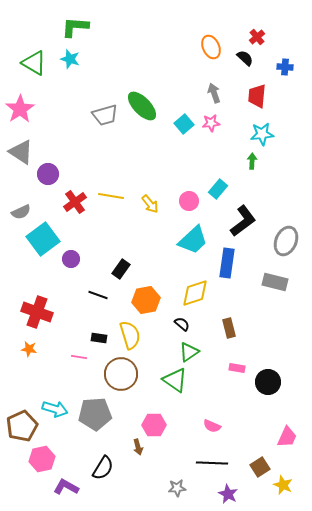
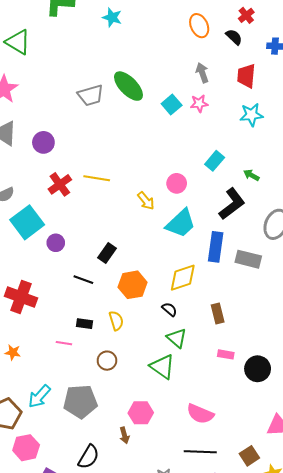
cyan star: (70, 59) -> (112, 17), moved
green arrow: (252, 161) -> (251, 175), moved, turned -63
purple circle: (48, 174) -> (43, 142), moved
cyan rectangle: (218, 189) -> (215, 161), moved
yellow arrow: (150, 204) -> (146, 201), moved
gray rectangle: (275, 282) -> (248, 259), moved
yellow semicircle: (130, 335) -> (116, 321), size x0.7
orange star: (29, 349) -> (13, 352), moved
green triangle: (189, 352) -> (177, 338), turned -45
brown circle: (121, 374) -> (107, 361), size x0.6
cyan arrow: (55, 409) -> (39, 396), turned 115
pink semicircle: (212, 426) -> (200, 414), size x1.5

